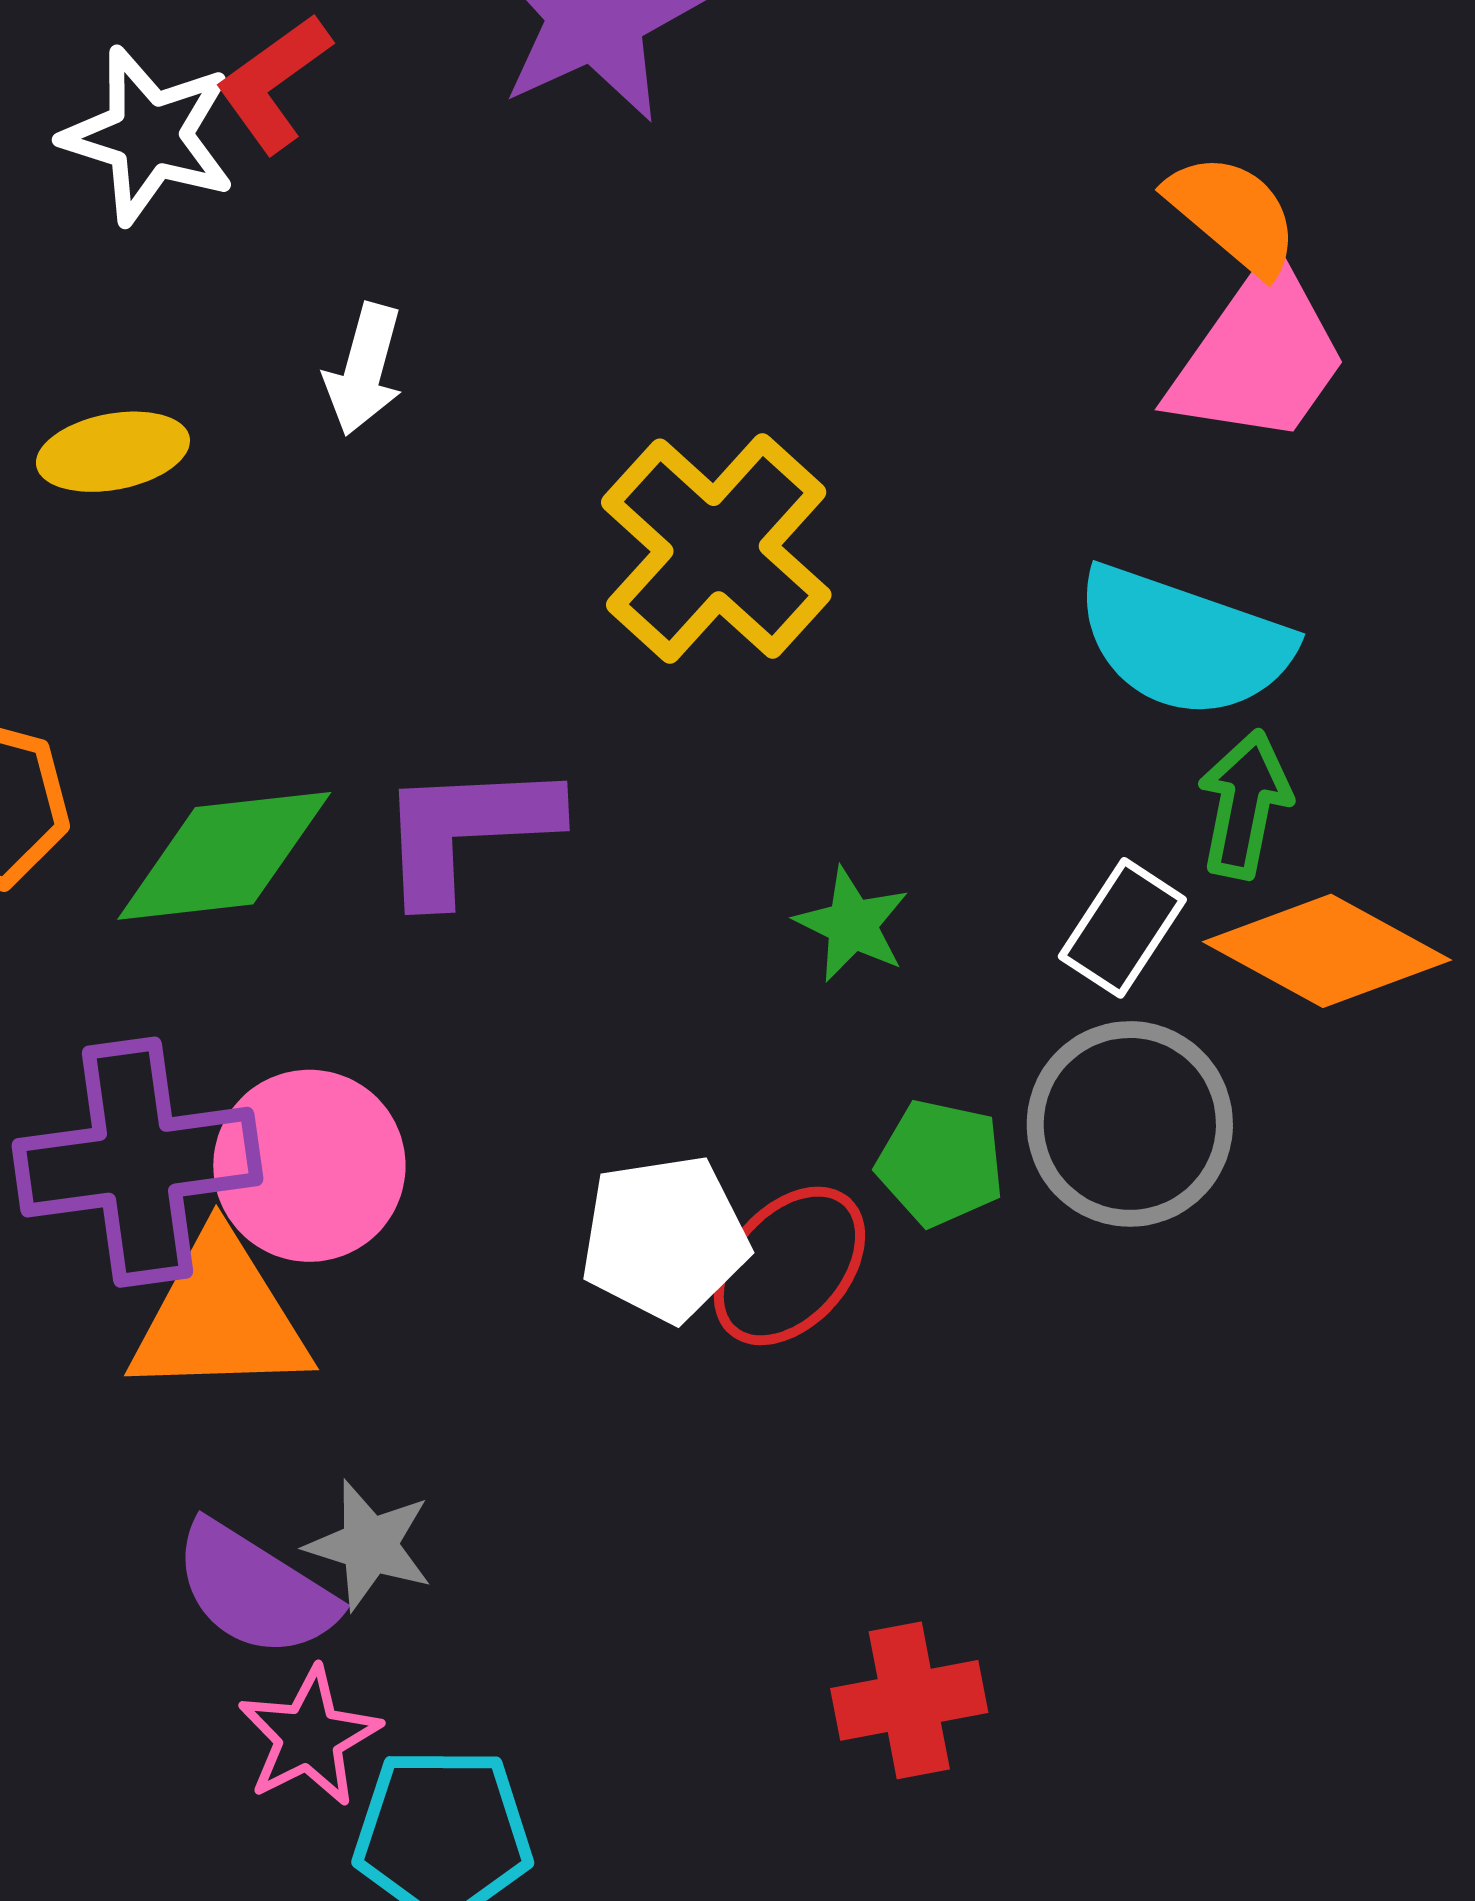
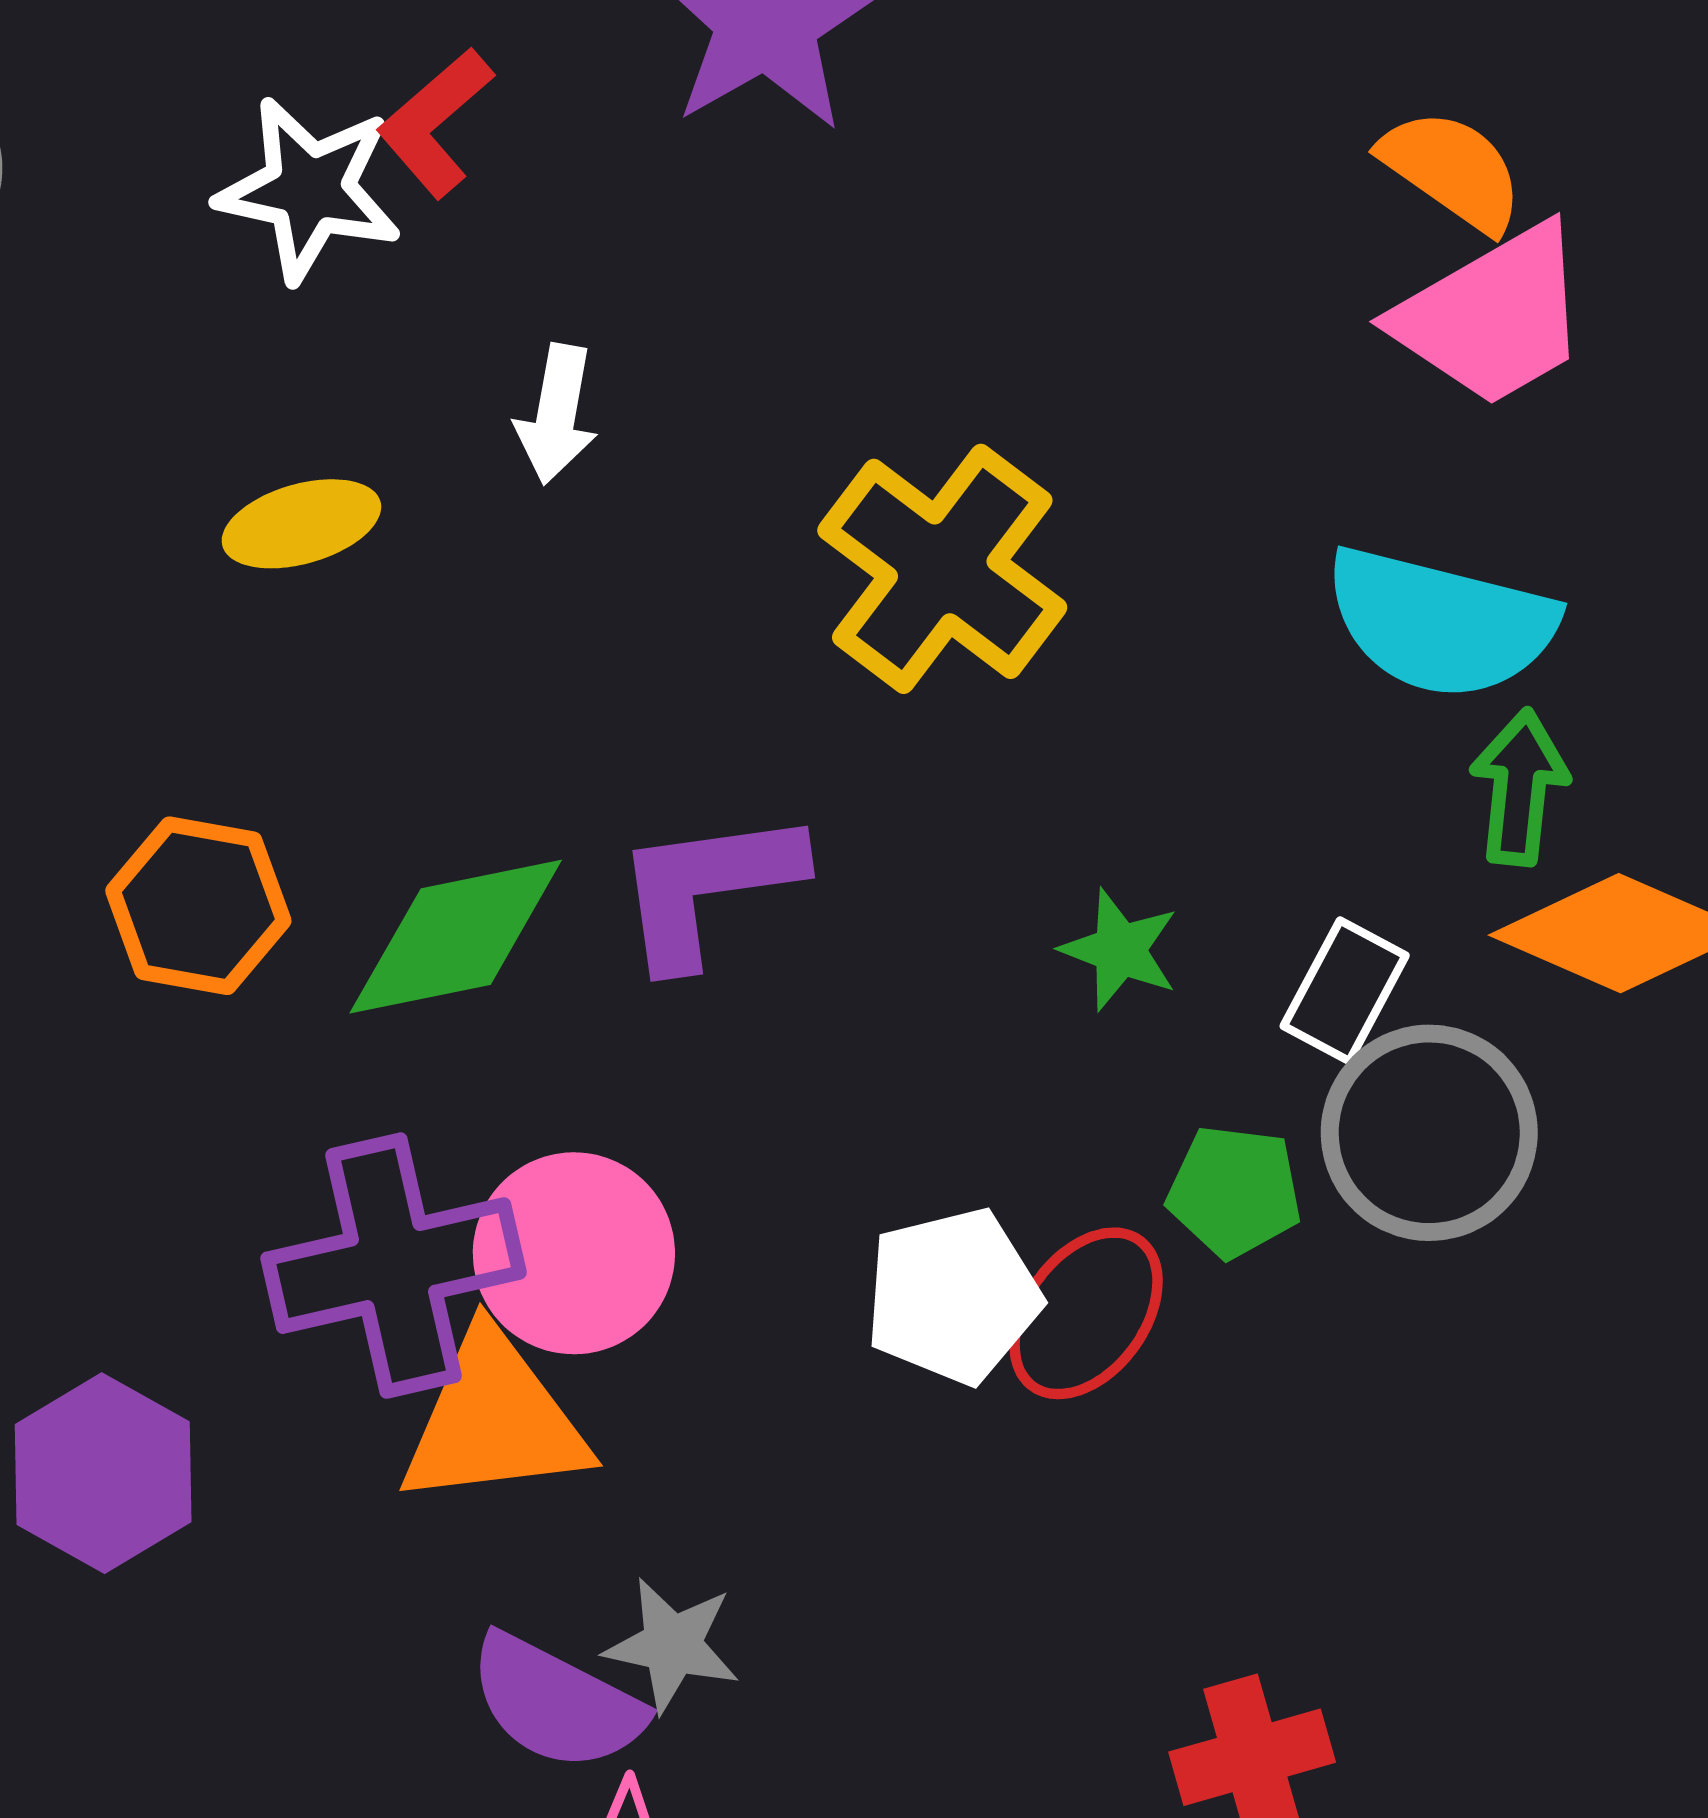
pink trapezoid: (1259, 355) -> (1493, 316), turned 30
white rectangle: (1122, 928) -> (1345, 991), moved

